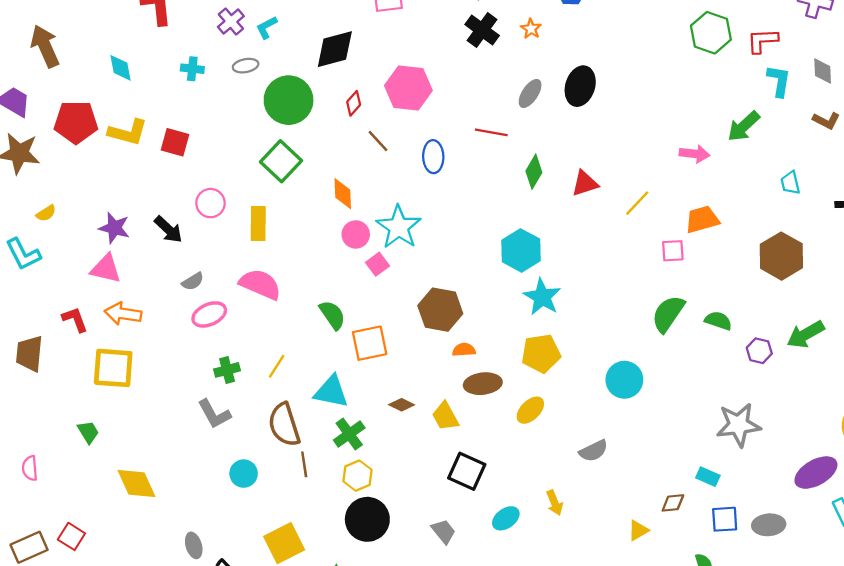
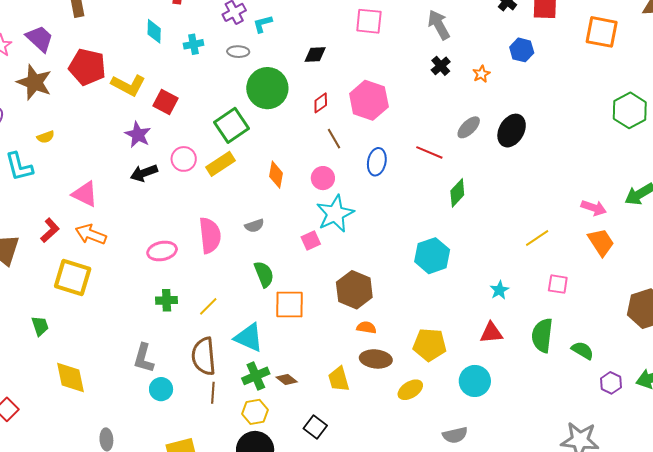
black cross: (482, 30) -> (441, 66), size x0.7
black diamond: (335, 49) -> (315, 54), size x0.6
cyan diamond: (120, 68) -> (154, 31), moved
cyan cross: (192, 69) -> (194, 44), turned -30
green square: (281, 161) -> (231, 125), moved
red triangle: (585, 183) -> (491, 333), moved
orange diamond: (343, 194) -> (276, 175), moved
orange trapezoid: (702, 219) -> (601, 242), moved, turned 60
yellow rectangle: (258, 224) -> (220, 164), moved, turned 44
purple star: (114, 228) -> (138, 135), moved
black arrow: (168, 229) -> (144, 173), turned 104
pink circle: (356, 234) -> (323, 178), moved
gray semicircle: (193, 281) -> (254, 226), moved
pink semicircle: (260, 284) -> (210, 235), turned 48
cyan star: (542, 297) -> (499, 290), moved, size x0.6
green semicircle: (668, 314) -> (542, 335), turned -40
red L-shape: (75, 319) -> (50, 230), turned 55
cyan circle: (624, 380) -> (475, 381), moved
brown diamond: (402, 405) -> (287, 379), moved
gray L-shape: (214, 414) -> (144, 358), moved, turned 32
black square: (467, 471) -> (315, 427), moved, size x0.7

